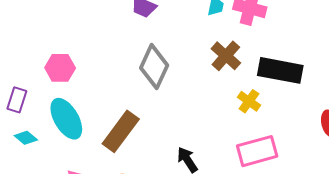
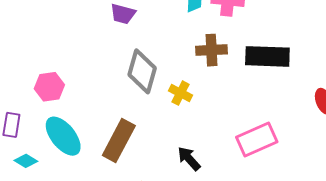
brown cross: (226, 56) -> (211, 50), turned -36
yellow cross: (249, 101) -> (180, 93), moved

